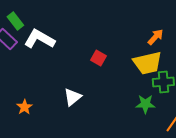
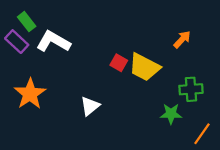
yellow trapezoid: (147, 63) -> (144, 67), moved, turned 40
orange star: (24, 107) -> (30, 94), moved, size x1.8

